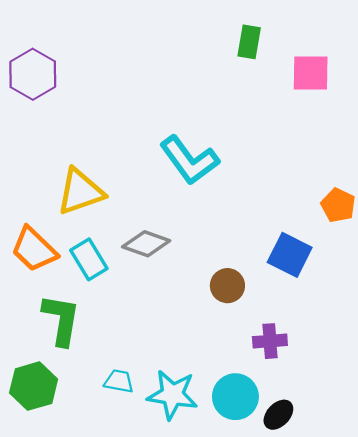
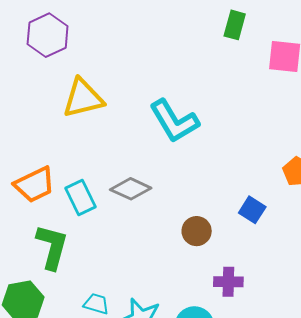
yellow triangle: (80, 192) -> (83, 98), moved
orange trapezoid: (34, 249) -> (35, 185), turned -75
blue square: (290, 255) -> (252, 210), size x0.7

